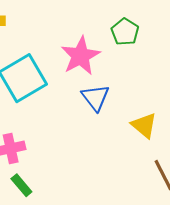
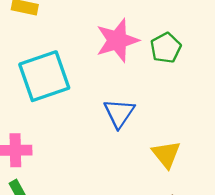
pink star: (81, 56) -> (117, 40), moved

